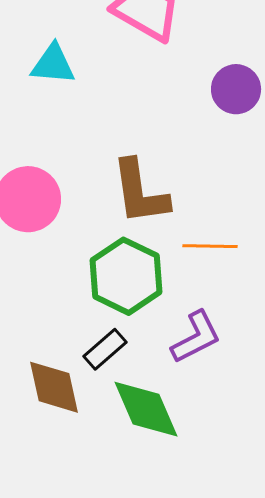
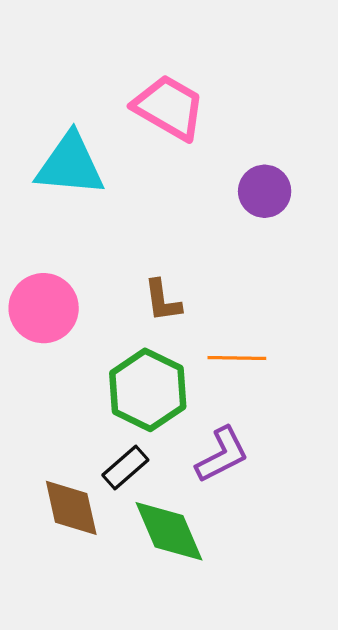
cyan triangle: (53, 64) -> (70, 165), size x1.5
brown L-shape: (140, 192) -> (163, 301), size x0.6

